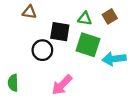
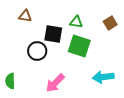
brown square: (110, 16) -> (110, 23), moved
cyan arrow: (114, 59) -> (103, 77), moved

